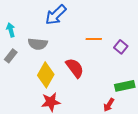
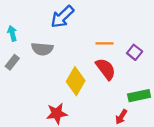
red semicircle: (75, 68) -> (106, 69), moved
yellow diamond: (46, 75) -> (76, 81), moved

